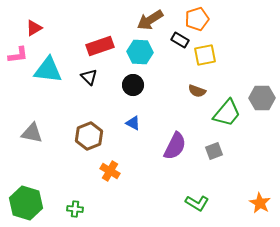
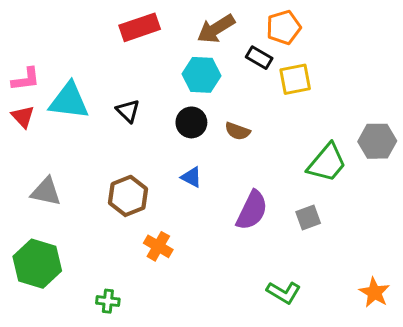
red triangle: (34, 28) -> (23, 117), moved, turned -42
red rectangle: (100, 46) -> (140, 27), moved
brown semicircle: (197, 91) -> (238, 131), moved
green hexagon: (26, 203) -> (37, 264), moved

